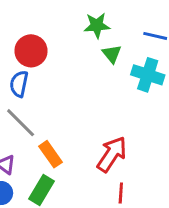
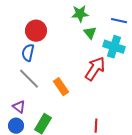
orange rectangle: (50, 154) -> (61, 87), moved
red arrow: (112, 154) -> (95, 69), moved

